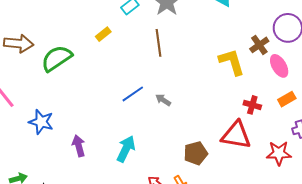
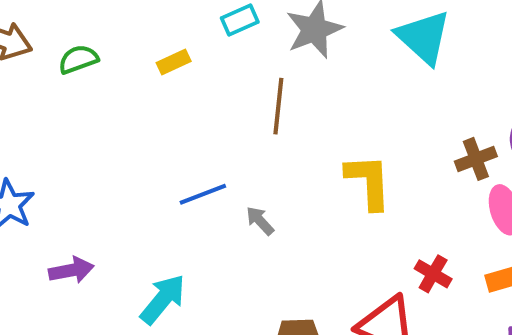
green semicircle: (57, 58) -> (78, 59), moved, size x0.6
yellow L-shape: (232, 62) -> (368, 182), moved
purple arrow: (79, 146) -> (71, 270), turned 80

